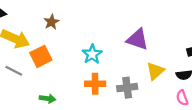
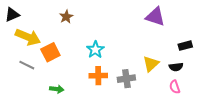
brown star: (51, 22) -> (66, 17), moved
purple triangle: (137, 39) -> (155, 17), moved

